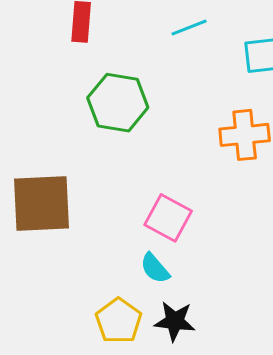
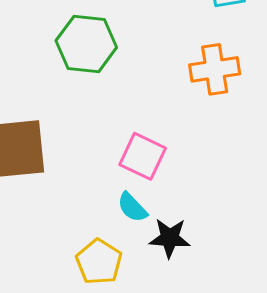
black star: (175, 321) -> (170, 238), moved

